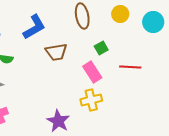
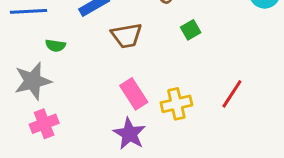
red line: (130, 67) -> (232, 94), moved, turned -60
pink rectangle: (92, 72) -> (134, 94), moved

